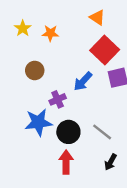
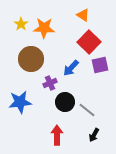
orange star: (50, 33) -> (44, 28), size x1.5
brown circle: (35, 70) -> (31, 59), size x1.6
blue star: (38, 122) -> (20, 102), moved
black circle: (68, 132) -> (65, 102), moved

